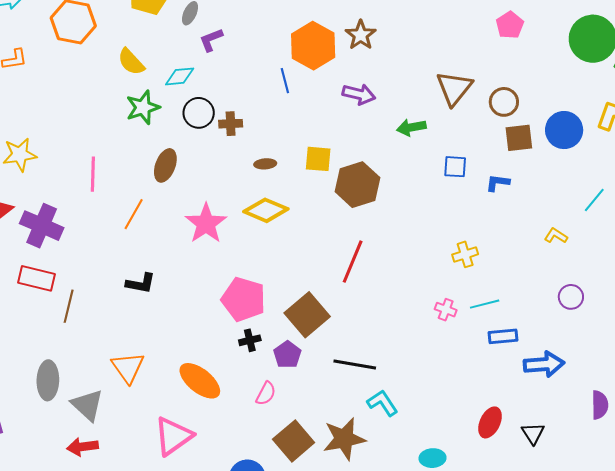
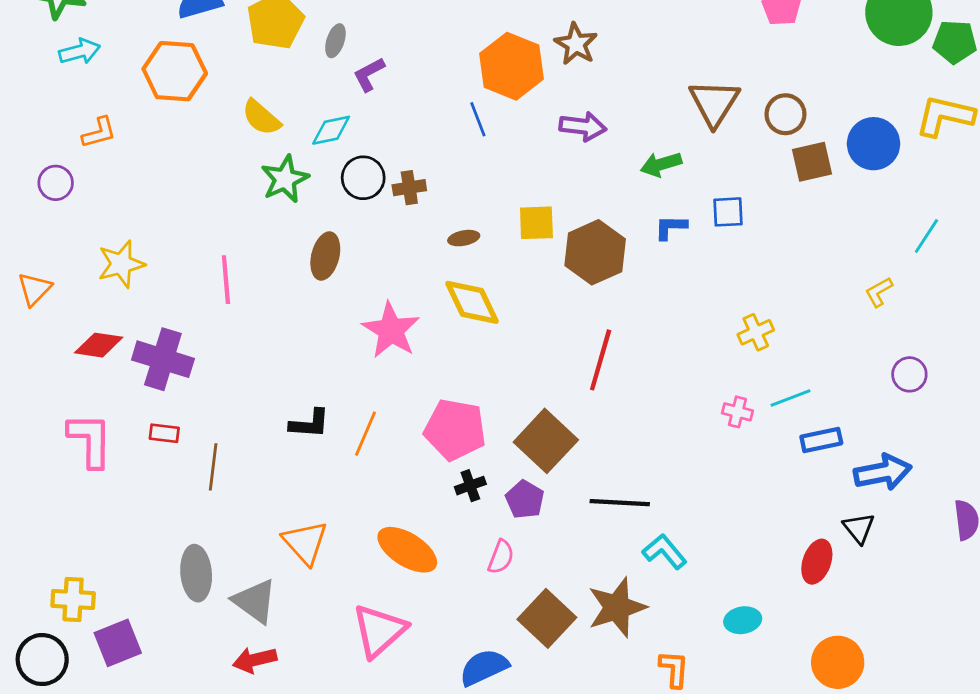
blue L-shape: (498, 183) -> (671, 227), moved
yellow diamond: (266, 210) -> (472, 302), turned 48
orange line: (134, 214) -> (366, 434), moved
yellow L-shape: (556, 236) -> (879, 292), turned -55
red rectangle: (37, 278) -> (164, 433), size x0.6
black triangle: (533, 433) -> (859, 528), moved

